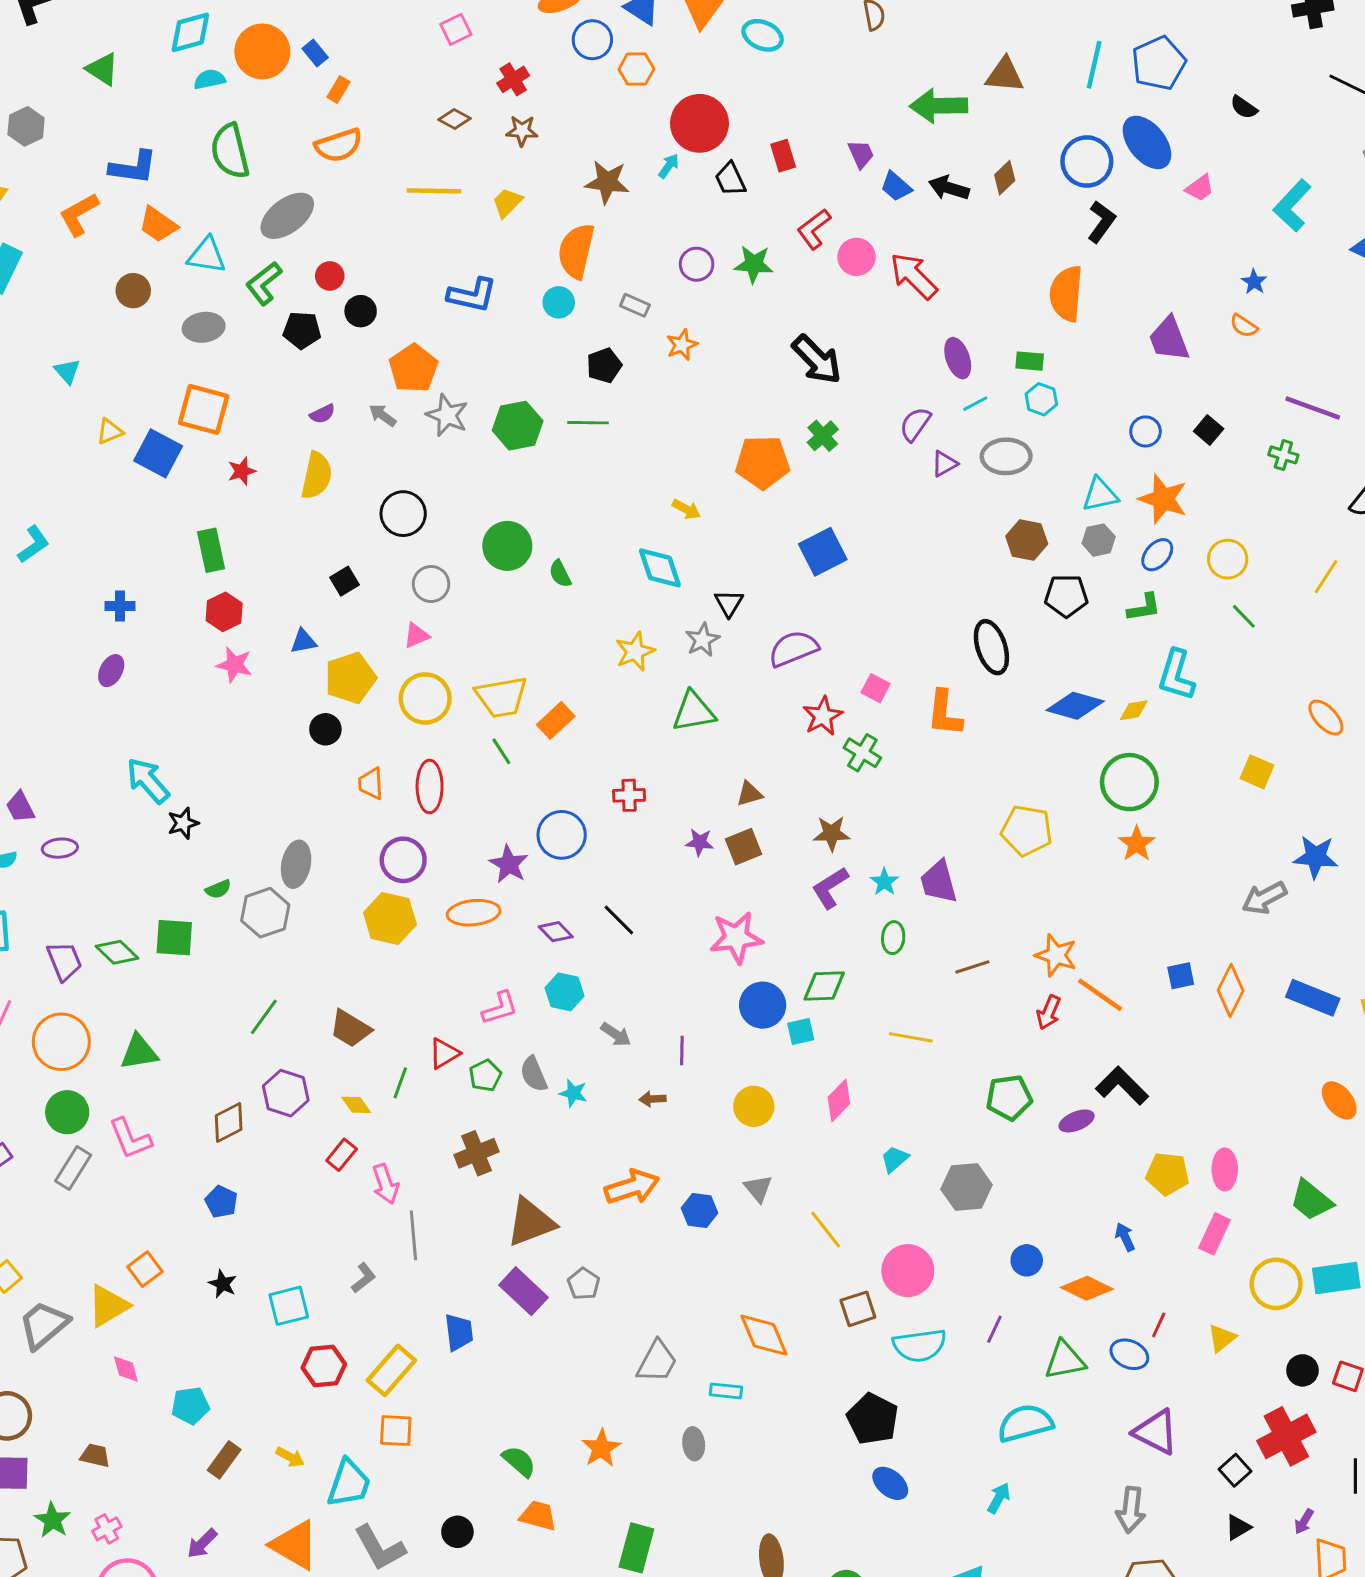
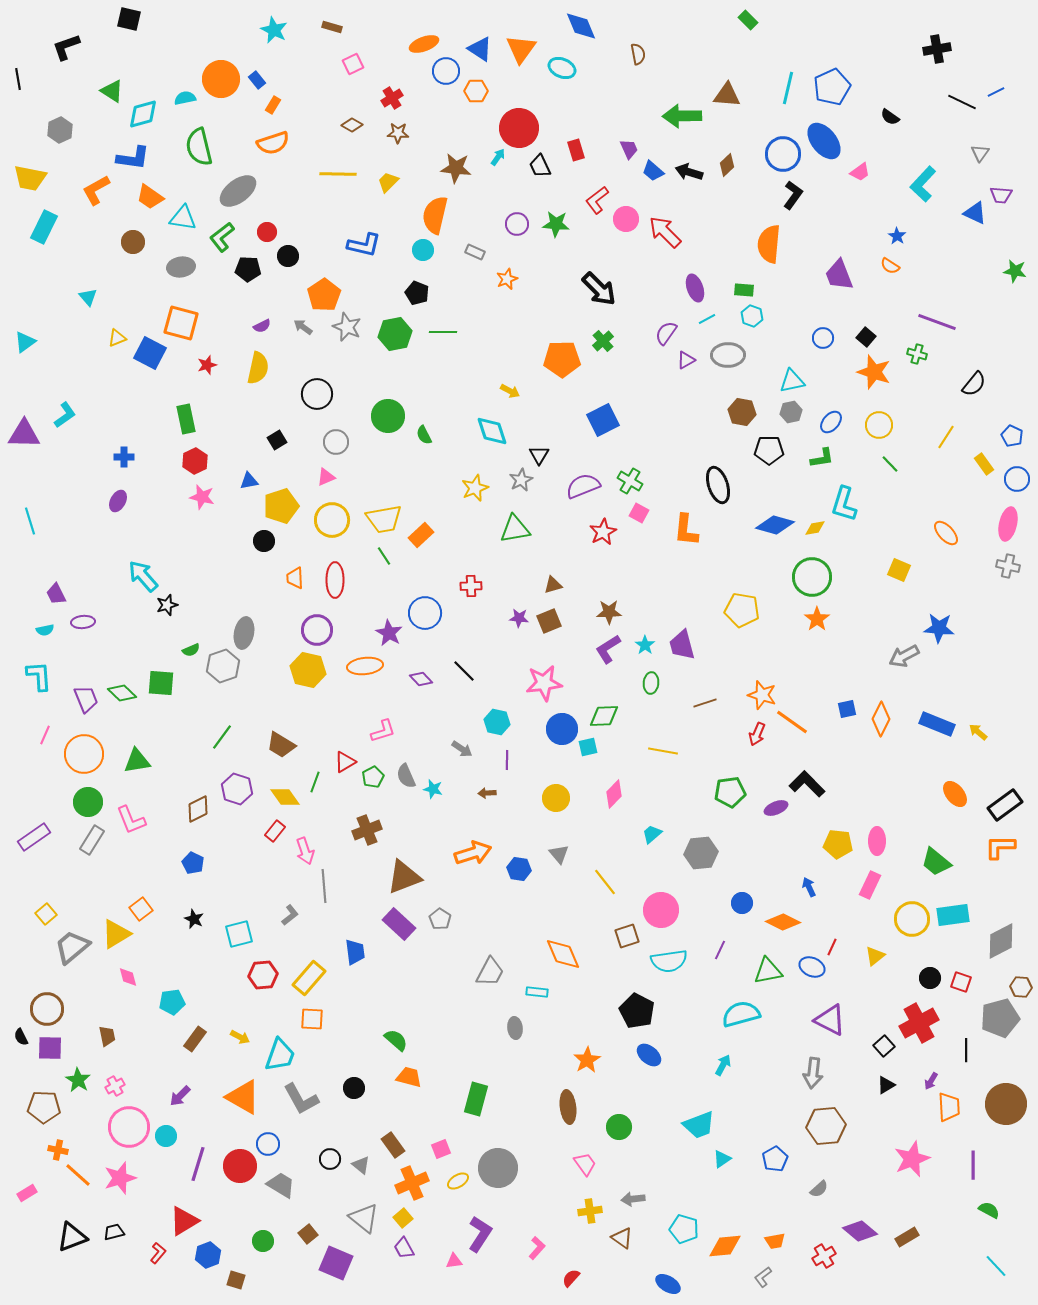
cyan diamond: (190, 32) -> (143, 114), moved
black pentagon: (604, 365) -> (417, 293), moved, turned -30
orange star: (1163, 499) -> (874, 372), moved
green cross: (862, 753) -> (630, 481), moved
cyan hexagon: (565, 992) -> (497, 722), moved
yellow diamond: (356, 1105) -> (285, 797), size x1.4
orange star: (601, 1448) -> (587, 1060), moved
brown trapezoid: (95, 1455) -> (107, 1036), turned 65

